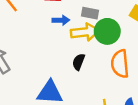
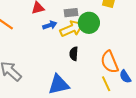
orange semicircle: (120, 64) -> (110, 62), moved

